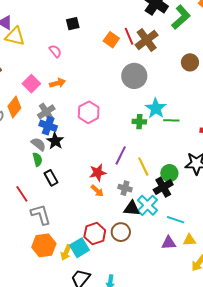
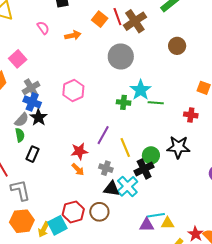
orange arrow: (58, 83) -> (73, 35), moved
gray semicircle: (38, 144) -> (22, 120), turned 91
black rectangle: (51, 178) -> (32, 154), turned 49
cyan line: (176, 220) -> (156, 215), moved, turned -30

